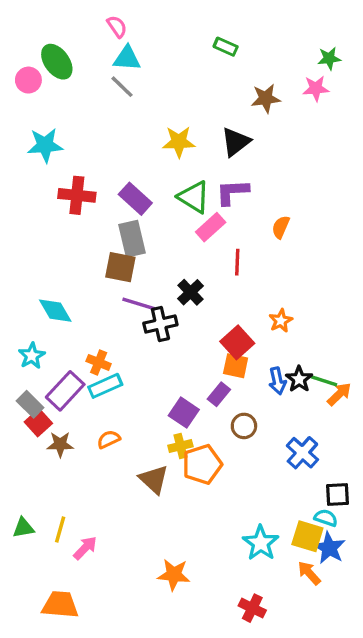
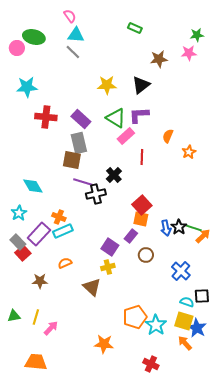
green ellipse: (57, 62) -> (34, 37), turned -40
orange star: (281, 321) -> (189, 152), moved
brown star: (60, 444) -> (40, 281), moved
orange pentagon: (202, 464) -> (135, 317), moved
cyan semicircle: (326, 518) -> (187, 302), moved

